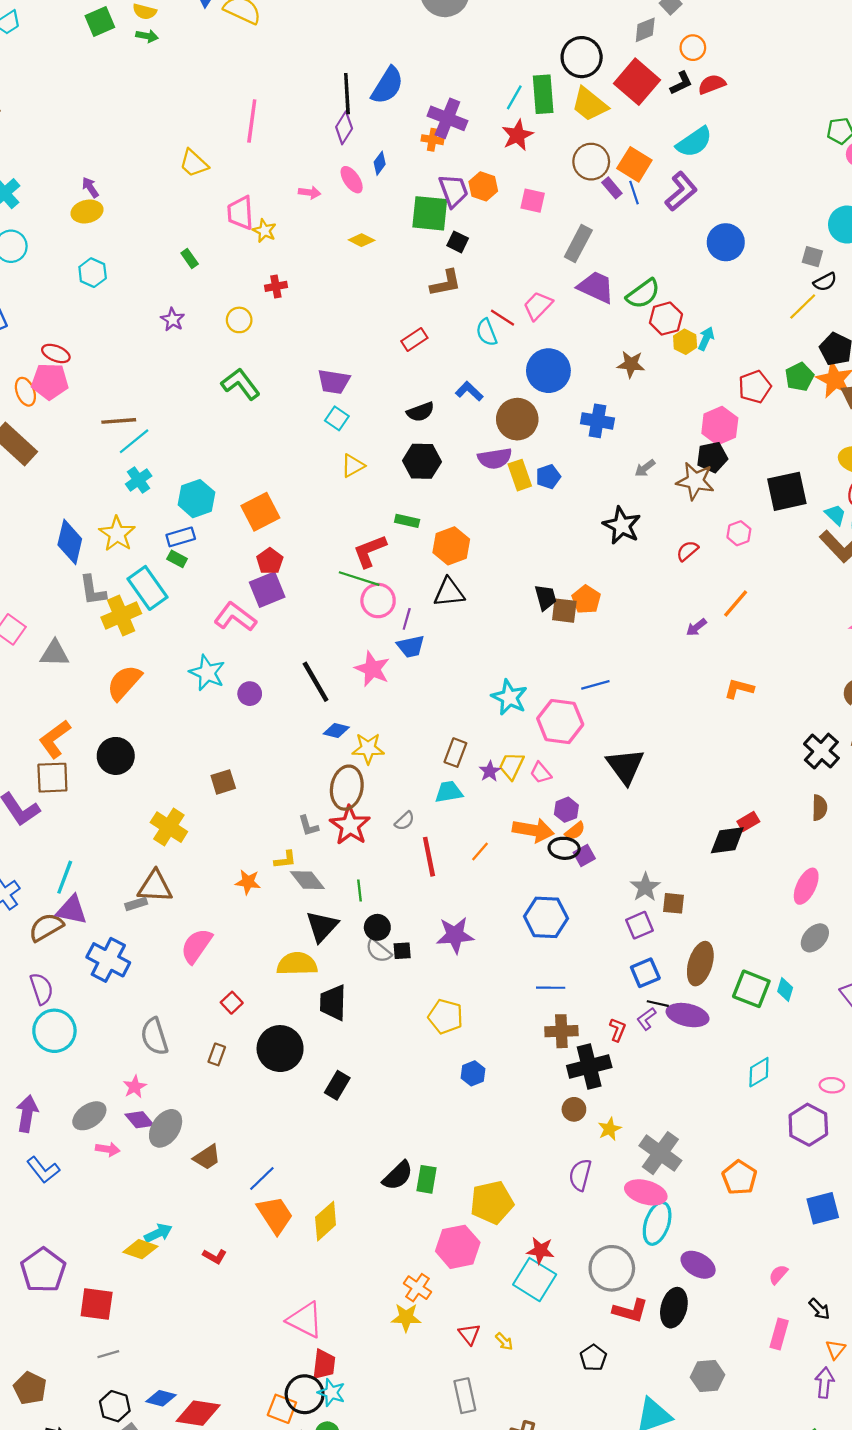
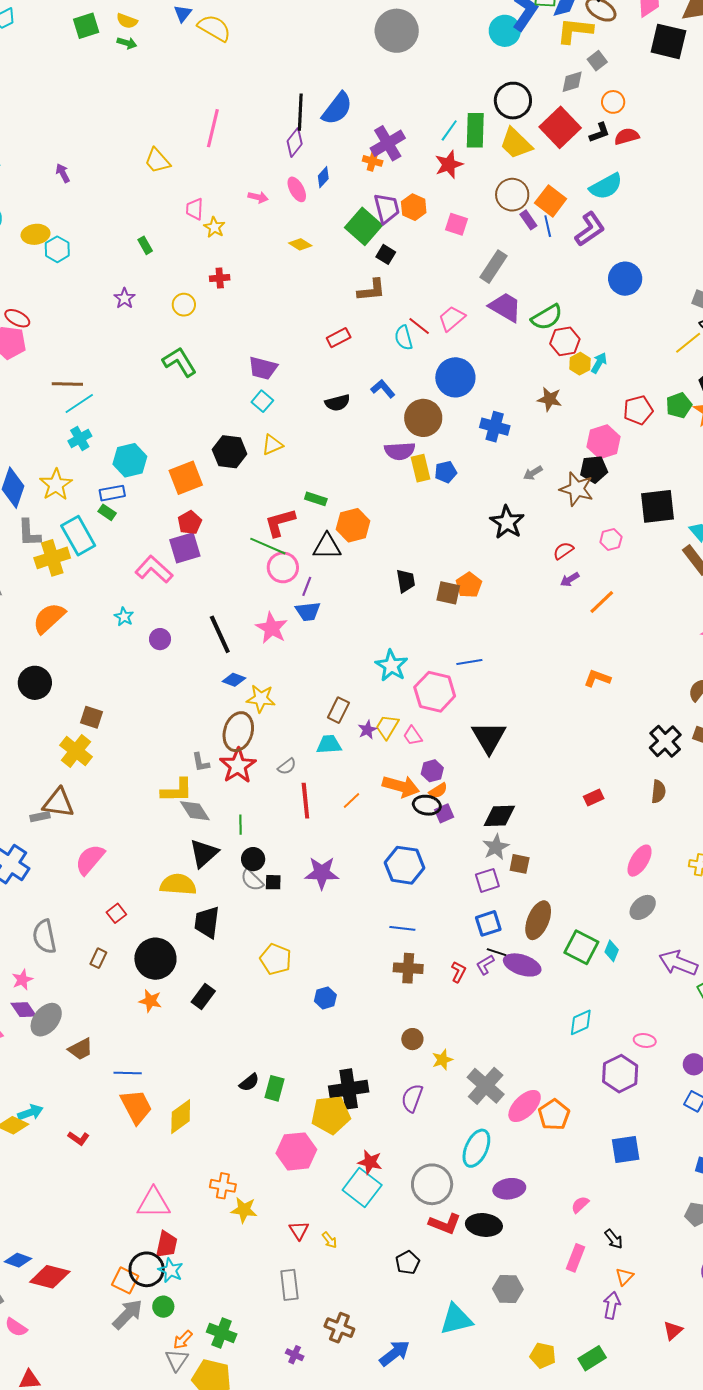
purple cross: (447, 118) -> (388, 143), turned 32
yellow ellipse: (87, 211) -> (36, 234), moved
pink trapezoid: (240, 213) -> (195, 209), size x0.7
green square: (430, 213) -> (363, 226), turned 30
brown star: (631, 364) -> (550, 399), moved
black hexagon: (422, 461) -> (230, 452), moved
black triangle: (449, 592) -> (327, 546), moved
black trapezoid: (546, 598) -> (406, 581), moved
purple arrow: (696, 627) -> (570, 579), moved
cyan star: (207, 673) -> (124, 617), size x0.6
brown square: (223, 782) -> (91, 717), moved, turned 30
black diamond: (727, 840) -> (499, 816), moved
yellow L-shape: (285, 860) -> (177, 790), size x1.6
orange star: (248, 882) -> (150, 1001), moved
yellow pentagon: (446, 1017) -> (276, 959), moved
black cross: (589, 1067) -> (349, 1089), moved
black semicircle: (398, 1176) -> (249, 1082), size x0.7
blue line: (262, 1179) -> (128, 1073), turned 40
pink ellipse: (646, 1192) -> (525, 1106), moved, turned -66
purple ellipse: (698, 1265) -> (509, 1189), turned -44
orange cross: (417, 1288) -> (223, 1186), moved, turned -30
black ellipse: (674, 1308) -> (484, 1225), turned 76
pink triangle: (305, 1320) -> (154, 1203), turned -33

